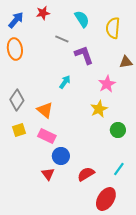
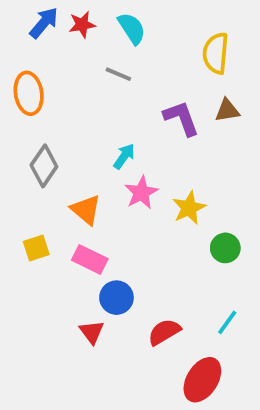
cyan semicircle: (82, 19) -> (132, 28), moved
blue arrow: (16, 20) -> (44, 23), moved
purple L-shape: (84, 55) -> (181, 118), moved
brown triangle: (126, 62) -> (227, 110), moved
pink star: (107, 84) -> (141, 193), moved
gray diamond: (17, 100) -> (44, 166), moved

